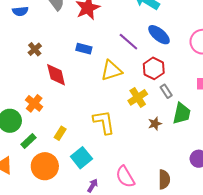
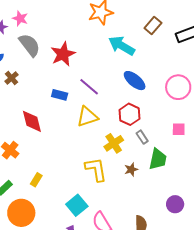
purple line: (128, 42) -> (89, 87), moved
brown cross: (35, 49) -> (11, 78), moved
yellow L-shape: (104, 122) -> (96, 169), moved
cyan square: (81, 158) -> (77, 205), moved

